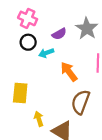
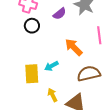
cyan arrow: (46, 53) -> (51, 66), moved
brown semicircle: (81, 102) -> (89, 74), turned 65

